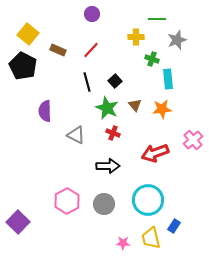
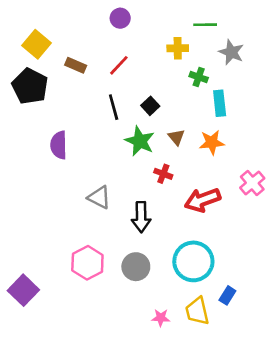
gray star: (177, 40) -> (231, 52), turned -30
red cross: (113, 133) -> (163, 174), moved
gray triangle: (76, 135) -> (99, 197), moved
black arrow: (108, 166) -> (141, 217), turned 90

